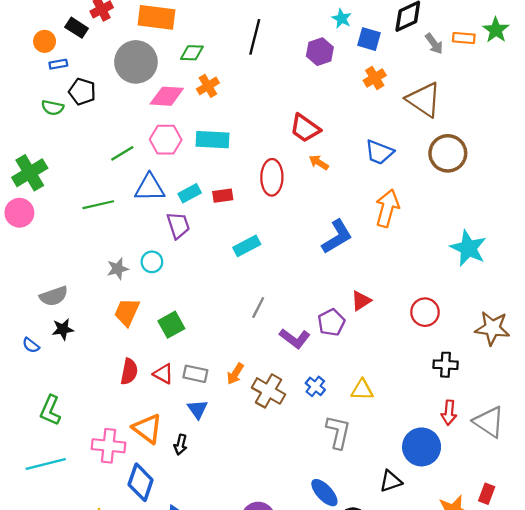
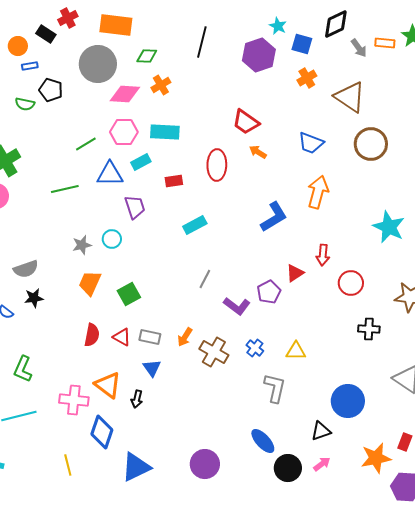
purple hexagon: (320, 52) -> (259, 55), size x1.4
cyan rectangle: (190, 193) -> (141, 162), moved
red arrow: (449, 413) -> (323, 255), moved

